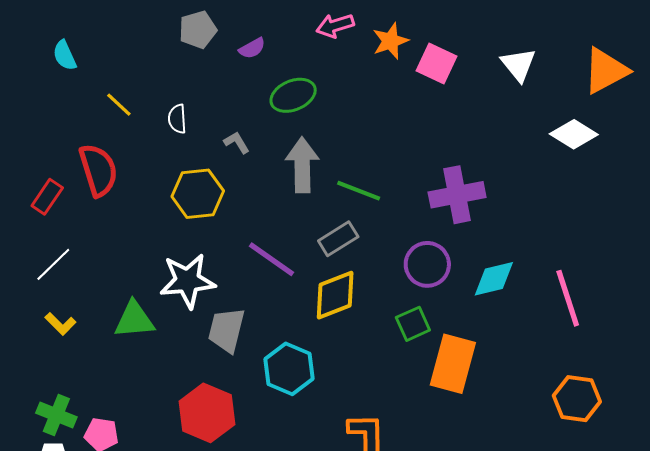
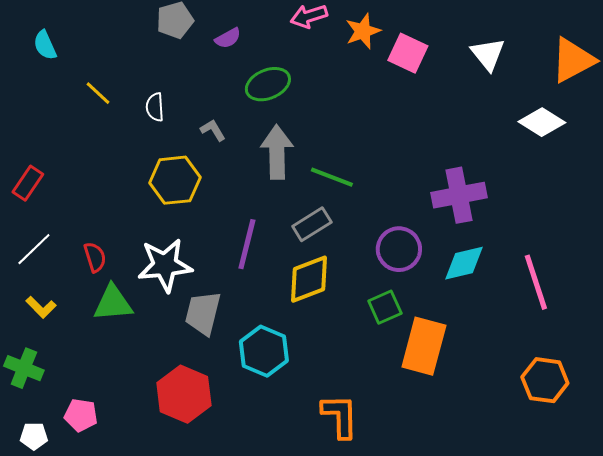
red semicircle: (98, 170) -> (95, 257), moved, size x0.6
purple cross: (457, 195) -> (459, 195), moved
purple line: (272, 259) -> (247, 244), turned 69
green cross: (56, 415) -> (24, 368), moved

